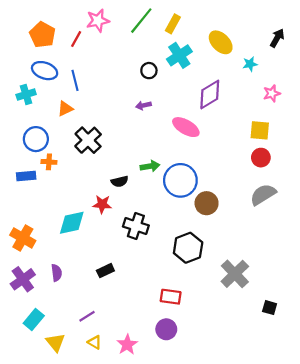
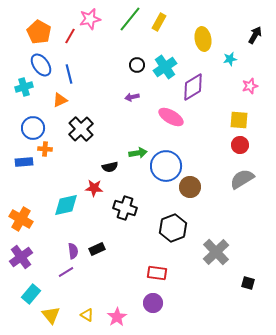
yellow ellipse: (221, 42) -> (203, 39), turned 35
cyan cross: (179, 55) -> (165, 67), moved
blue ellipse: (45, 71) -> (41, 65), turned 35
purple semicircle: (57, 273) -> (73, 251), moved
purple line: (87, 316) -> (66, 272), moved

